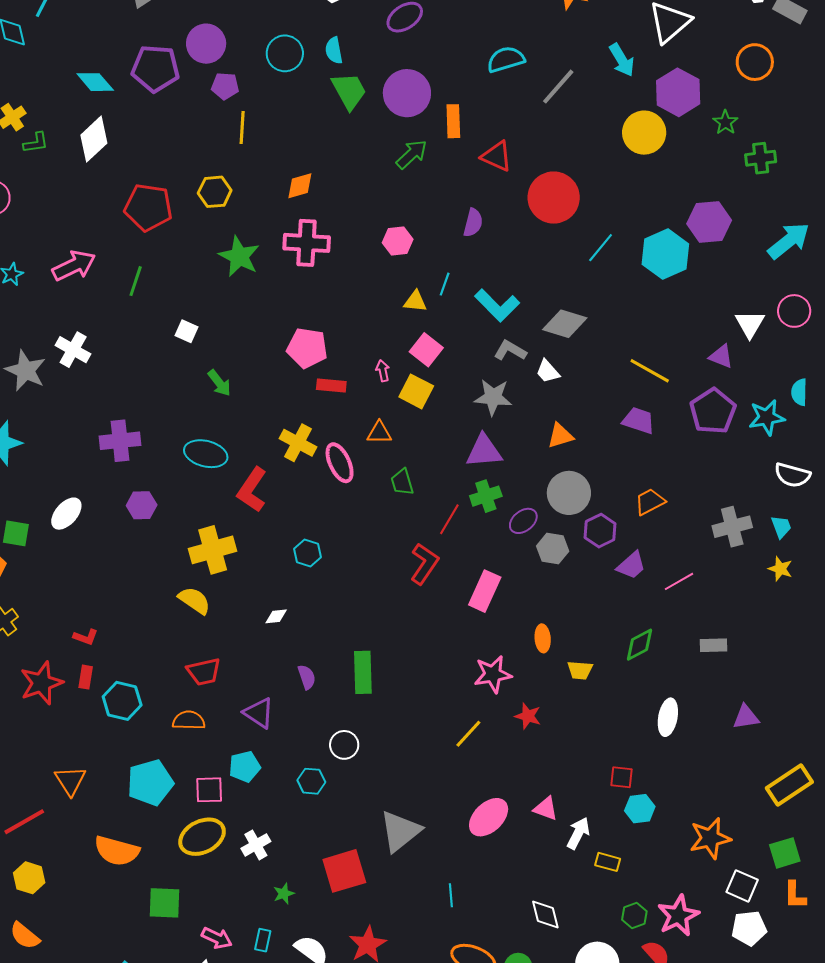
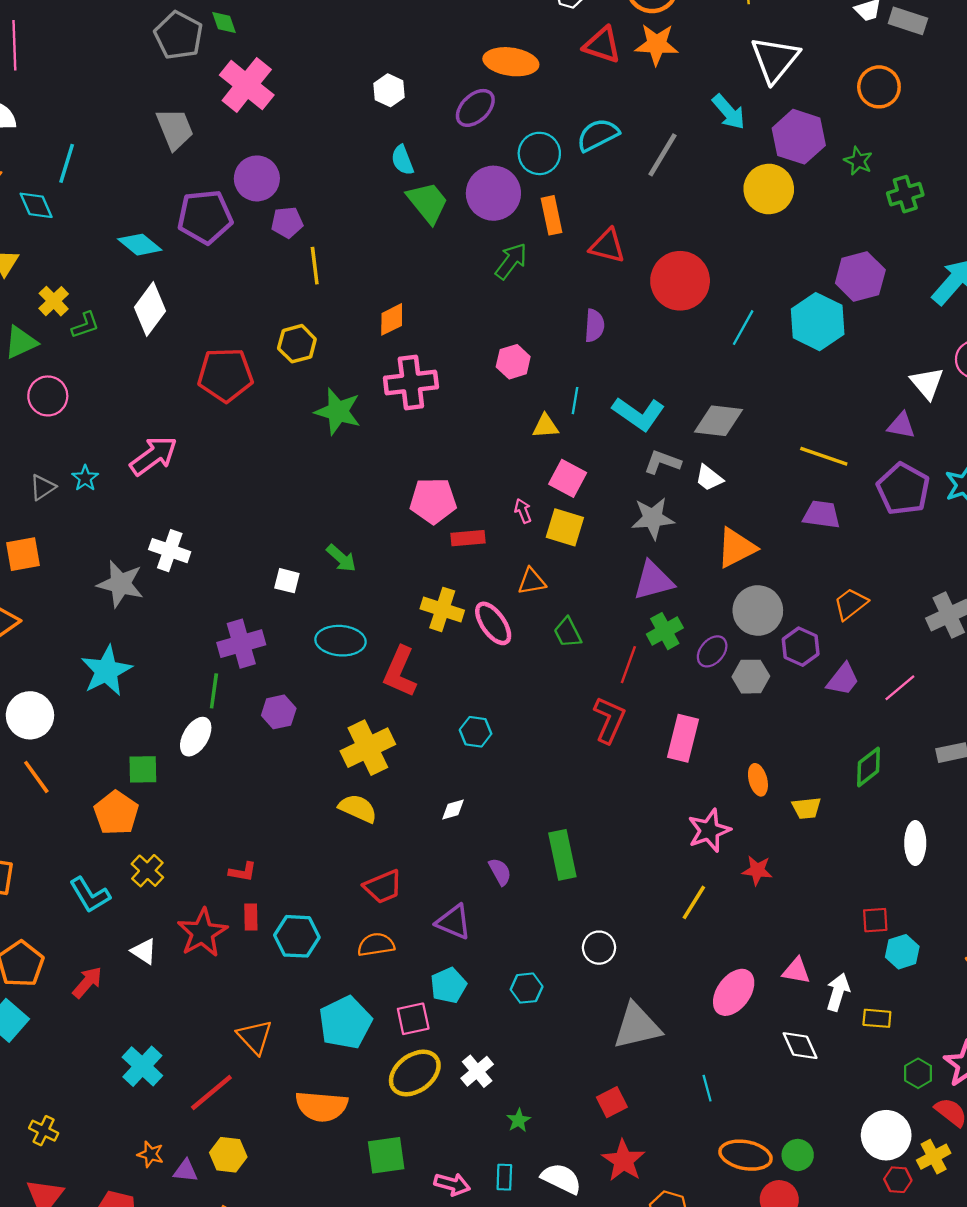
cyan circle: (285, 53) -> (539, 153), moved
green line: (136, 281) -> (214, 691), moved
white square: (187, 331) -> (287, 581), moved
orange triangle: (560, 436) -> (736, 548), size x1.4
white circle: (344, 745) -> (599, 948), moved
gray triangle: (400, 831) -> (637, 1026), turned 36
red square: (344, 871) -> (612, 1102), moved, size x0.6
white diamond: (545, 915) -> (800, 1046), moved

